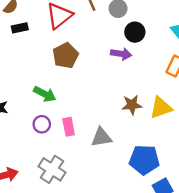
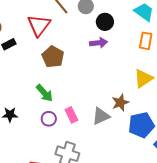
green arrow: (45, 94) -> (44, 93), turned 36
brown star: (132, 105) -> (120, 103), moved

